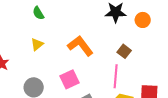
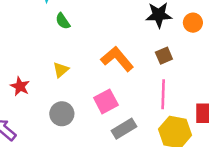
yellow triangle: (37, 44) -> (61, 70), moved
brown square: (124, 51) -> (164, 56), moved, turned 32

